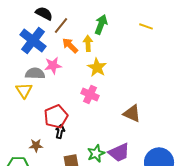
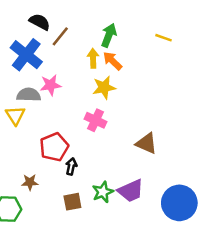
orange arrow: (70, 45) -> (113, 61), moved
yellow star: (97, 67) -> (104, 87), turned 30
black arrow: (60, 131) -> (71, 166), moved

